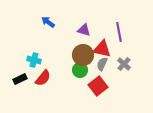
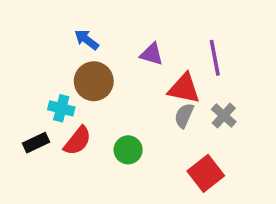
brown circle: (83, 55) -> (94, 81), moved
green circle: (80, 70) -> (128, 150), moved
red square: (98, 86) -> (206, 173), moved

